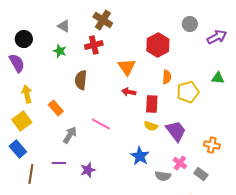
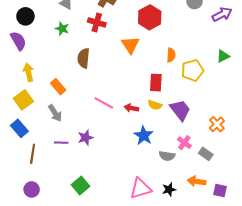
red cross: (94, 45) -> (97, 22), turned 30
red hexagon: (158, 45) -> (150, 17), moved
green triangle: (218, 78) -> (223, 56), turned -32
red arrow: (129, 92) -> (131, 108), moved
gray arrow: (70, 135) -> (55, 113), moved, turned 114
orange cross: (212, 145) -> (217, 124), turned 35
purple star: (88, 170) -> (86, 138), moved

